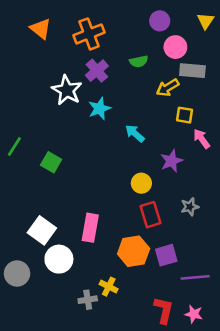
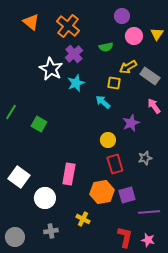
yellow triangle: (206, 21) -> (157, 34), moved
orange cross: (89, 34) -> (68, 26), turned -30
gray rectangle: (192, 71) -> (150, 76), moved, turned 30
yellow square: (185, 115) -> (114, 83), moved
white square: (42, 230) -> (19, 177), moved
gray circle: (17, 274) -> (15, 237), moved
gray cross: (88, 300) -> (51, 231), moved

